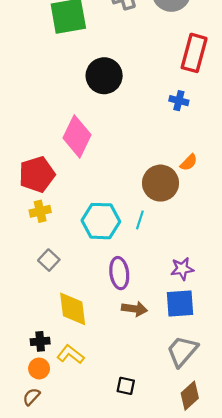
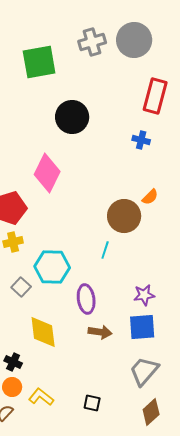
cyan hexagon: (101, 221) -> (52, 267), moved
black cross: (40, 341) -> (13, 362), turned 30
yellow L-shape: (70, 354) -> (41, 397), moved

